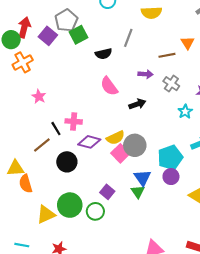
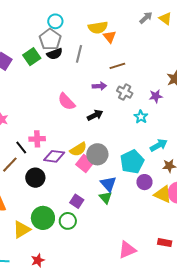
gray pentagon: (66, 20) -> (50, 39), moved
orange triangle: (188, 43) -> (110, 37), moved
black semicircle: (104, 54) -> (55, 54), moved
purple circle: (171, 177) -> (144, 182), moved

